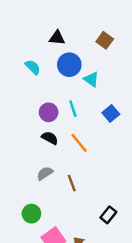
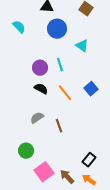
cyan semicircle: (33, 67) -> (19, 27), moved
cyan triangle: (91, 79) -> (82, 46), moved
blue square: (111, 114) -> (91, 89), moved
black rectangle: (108, 215) -> (89, 160), moved

